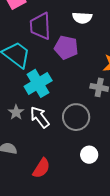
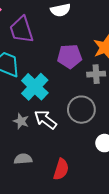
purple pentagon: (66, 48) -> (70, 56), moved

